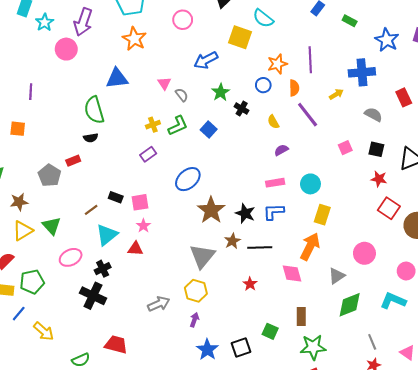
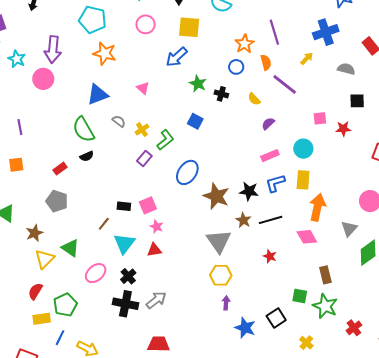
yellow square: (240, 37) -> (189, 27), moved
gray semicircle: (182, 95) -> (119, 121), moved
green L-shape: (178, 126) -> (165, 140), moved
pink square: (345, 148) -> (320, 118), moved, turned 32
red rectangle: (73, 161) -> (60, 169), moved
red star: (379, 179) -> (343, 129), moved
yellow rectangle: (322, 215) -> (303, 180), moved
gray arrow: (159, 304) -> (156, 300), moved
green star: (313, 347) -> (325, 306), moved, turned -30

